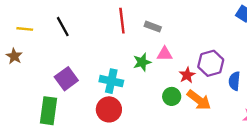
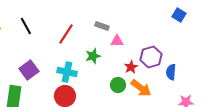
red line: (122, 21) -> (66, 34), moved, turned 40
pink triangle: (165, 54) -> (117, 41), moved

